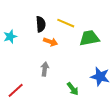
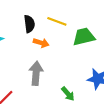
gray arrow: (45, 69) -> (36, 73), size x1.5

